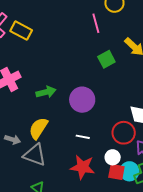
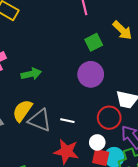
purple circle: (82, 100) -> (91, 74), moved
gray triangle: (35, 155) -> (40, 120), moved

